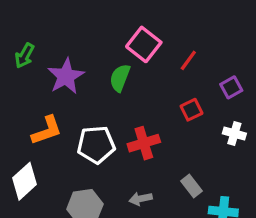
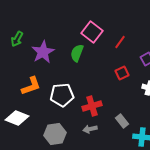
red cross: (144, 143) -> (92, 106), moved
white diamond: (25, 181) -> (17, 118), turned 65

